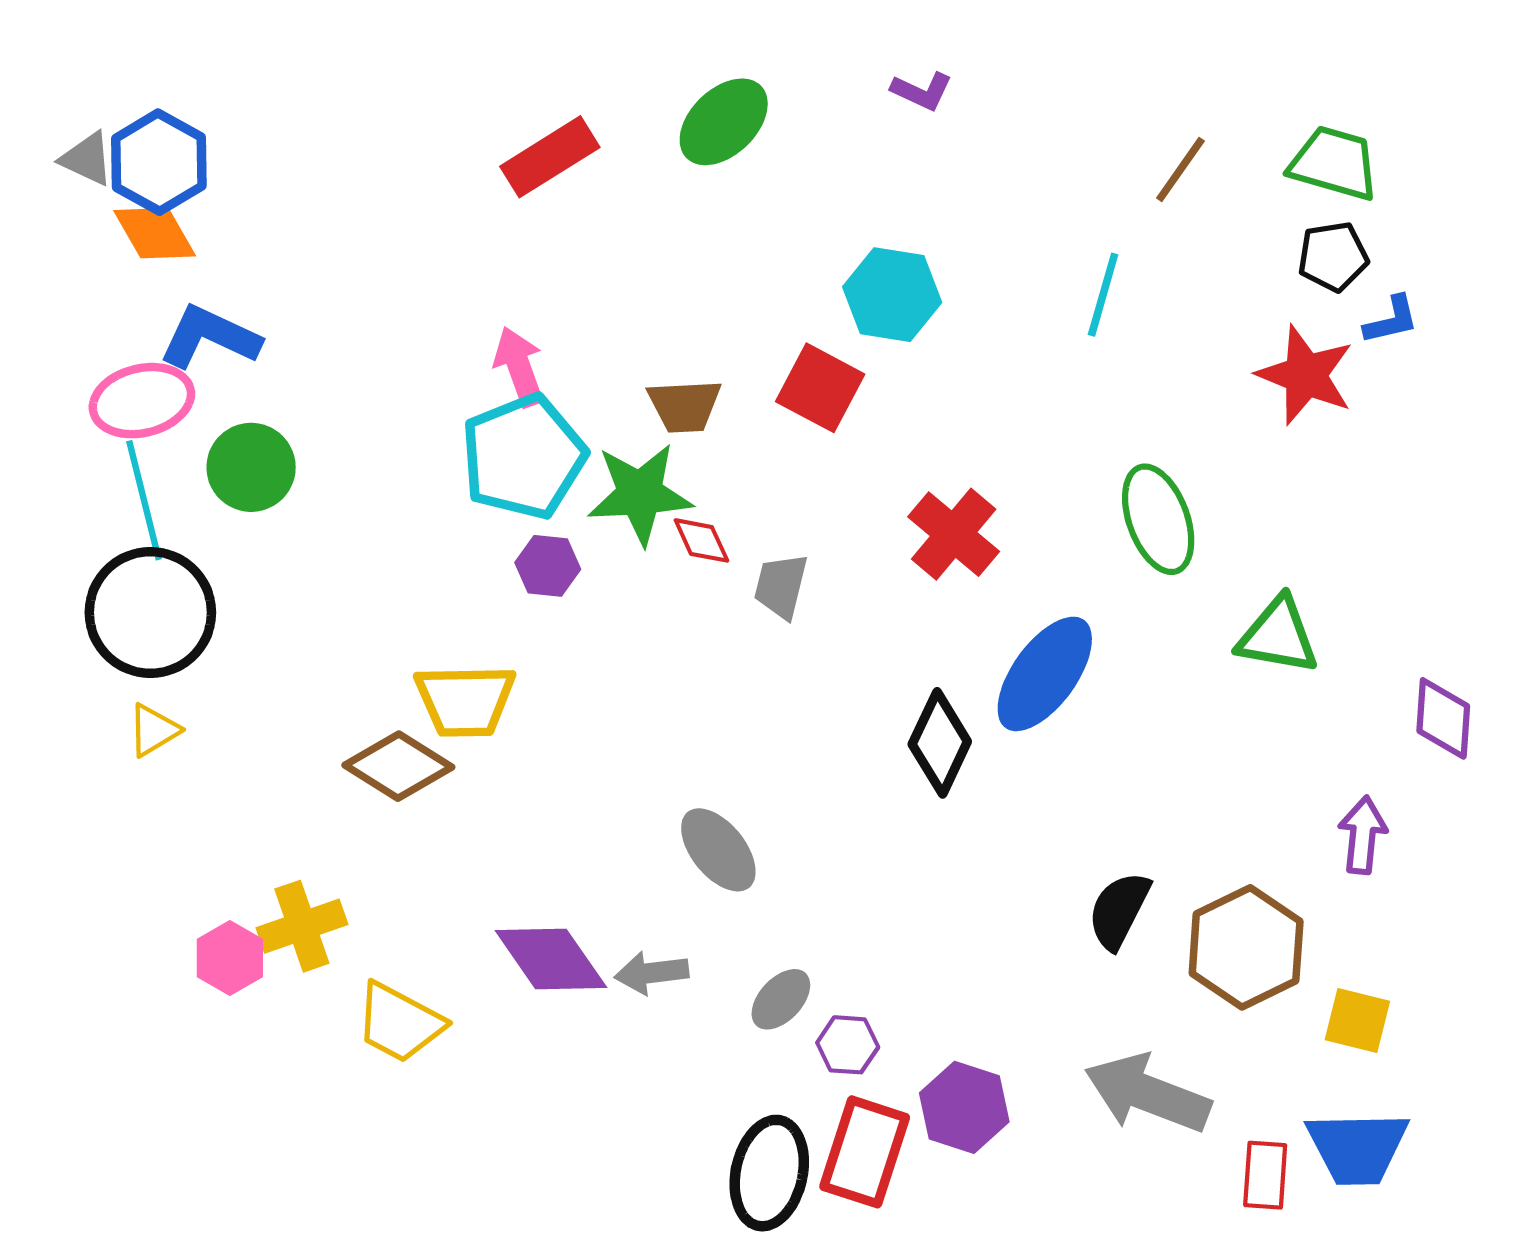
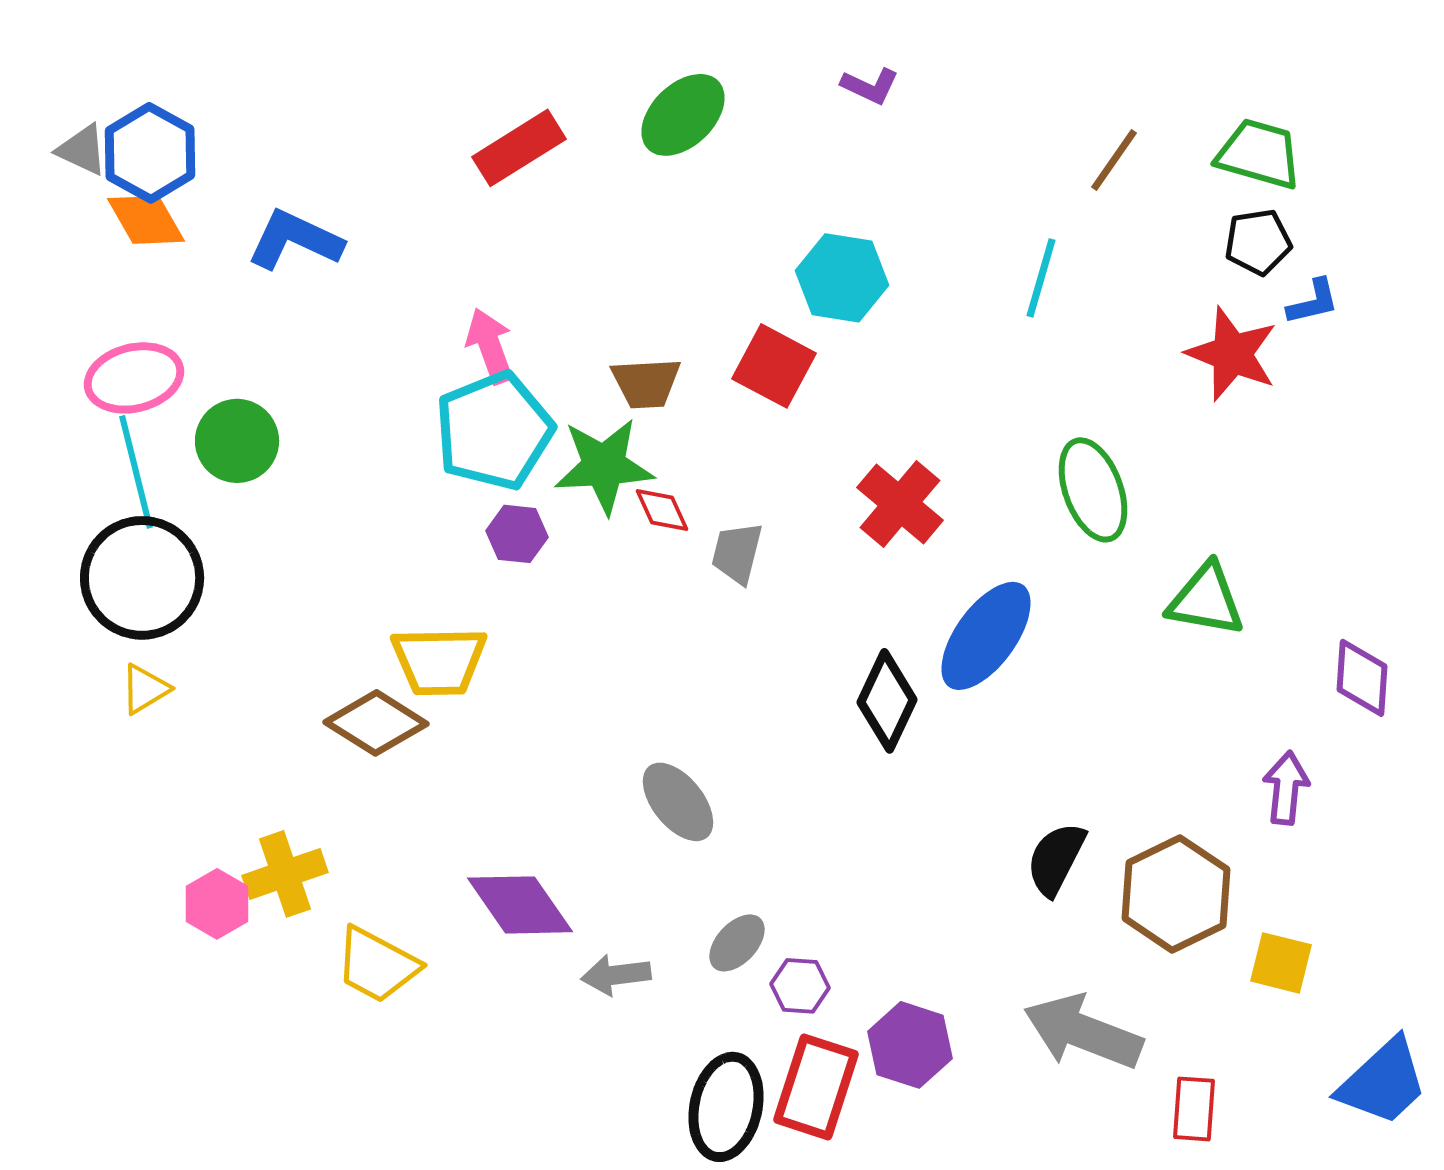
blue L-shape: (210, 337) -> (295, 240), moved
gray arrow: (652, 973) -> (616, 975), moved
blue trapezoid: (1357, 1148) -> (1383, 1082), moved, turned -42

